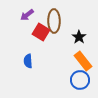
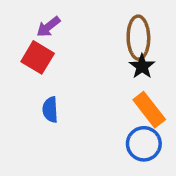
brown ellipse: (54, 21) -> (138, 38), moved
red square: (41, 32) -> (38, 57), moved

